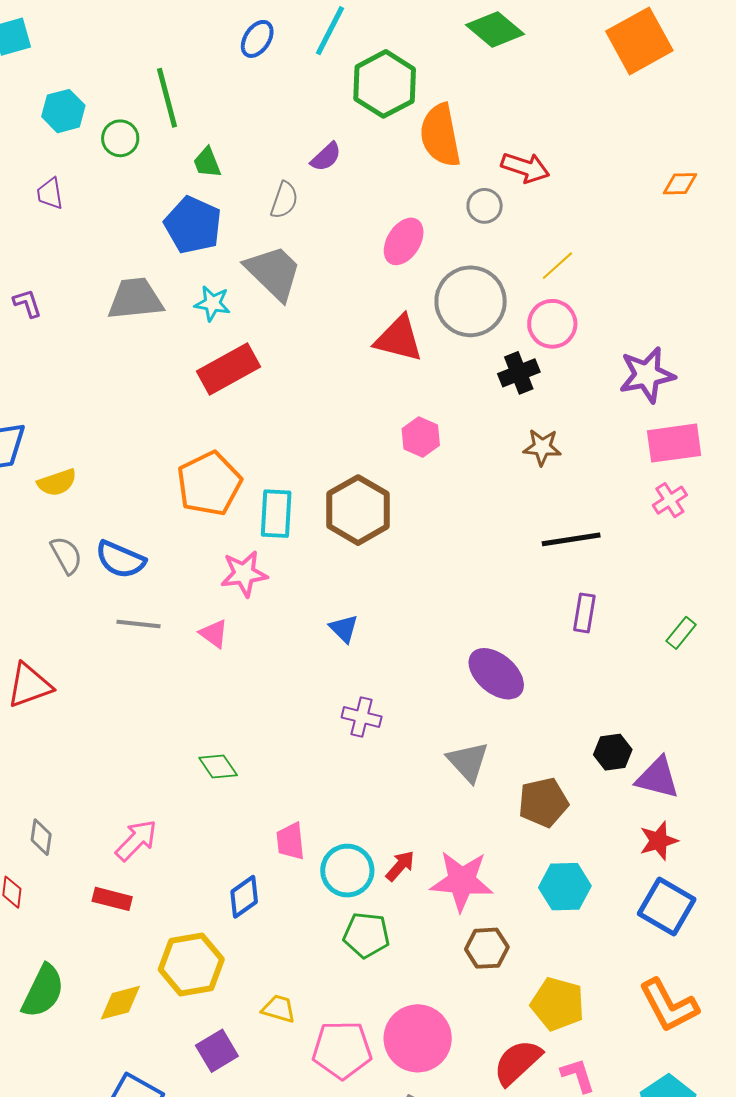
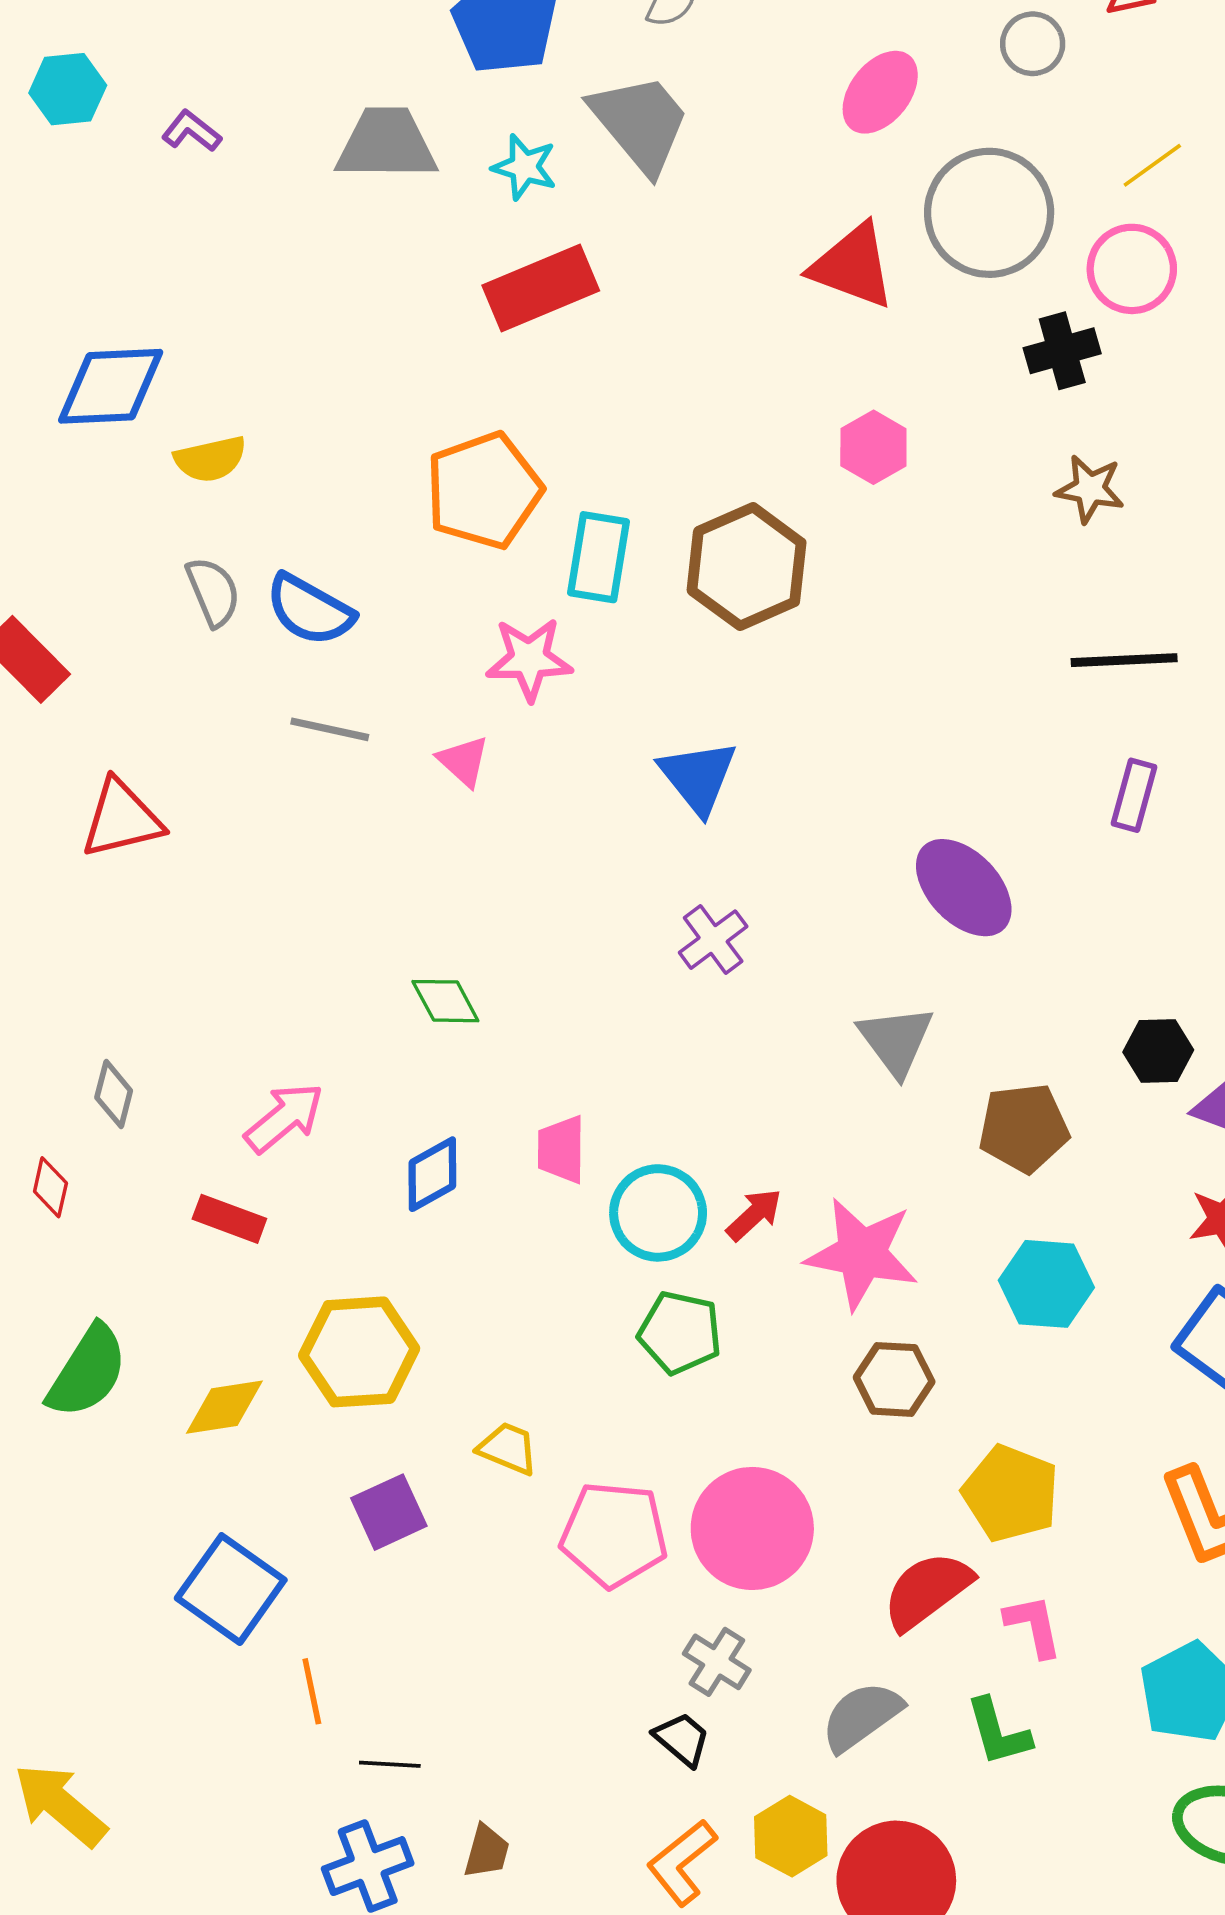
purple L-shape: (27, 303) -> (192, 131), turned -40
blue triangle: (344, 629) -> (698, 777), size x1.5
purple cross: (362, 717) -> (713, 940), turned 33
blue diamond: (244, 897) -> (432, 1174), moved

